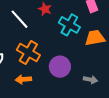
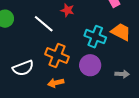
cyan cross: (69, 25) -> (95, 37), moved
orange trapezoid: (95, 38) -> (121, 32), turned 45

